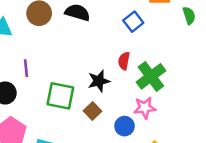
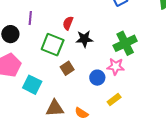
red semicircle: (124, 61) -> (68, 23), moved
brown square: (92, 111) -> (67, 68), moved

